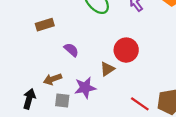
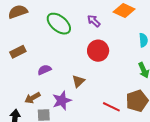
purple semicircle: (71, 50) -> (44, 70), turned -56
red circle: (126, 50) -> (98, 51), moved

